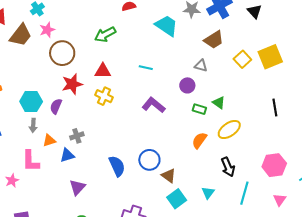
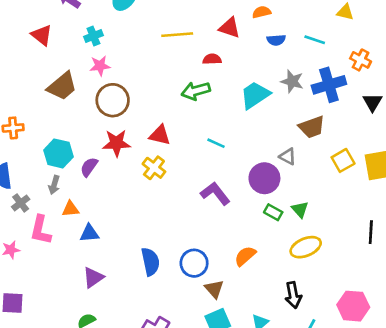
cyan trapezoid: (167, 26) -> (255, 95), turned -80
green arrow: (105, 34) -> (196, 91), moved
brown trapezoid: (21, 35) -> (62, 86), moved
purple circle: (187, 85) -> (264, 178), size x1.5
gray cross: (77, 136) -> (21, 203), moved, turned -32
orange semicircle: (199, 140) -> (245, 256), moved

